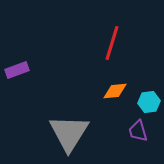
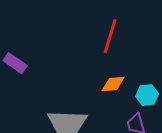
purple rectangle: (17, 70) -> (15, 63), turned 55

